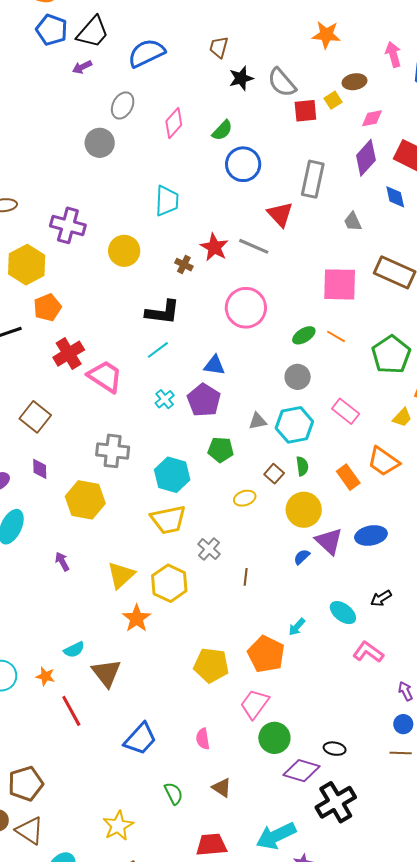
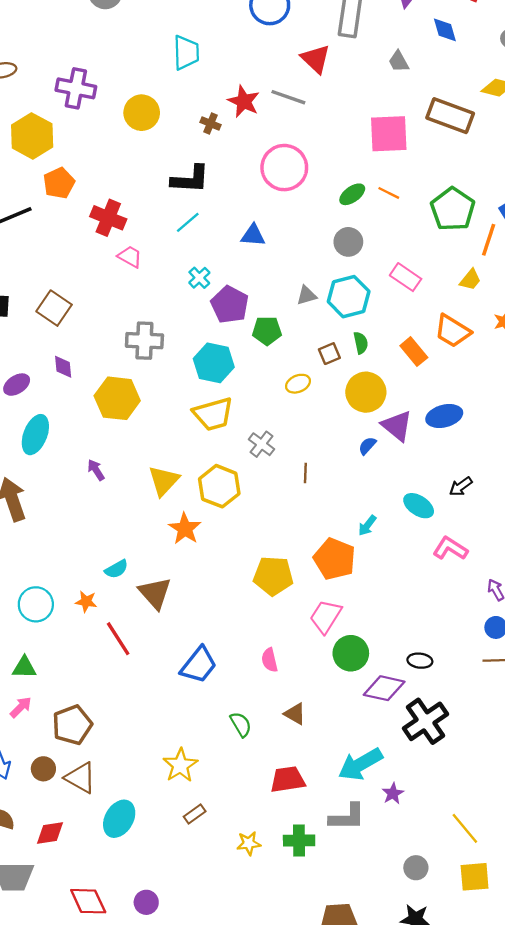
red cross: (69, 354) -> (108, 218), moved, turned -32
pink trapezoid: (105, 376) -> (130, 257), size x0.6
purple pentagon: (204, 400) -> (230, 305), moved
brown square: (274, 474) -> (329, 354), turned 30

